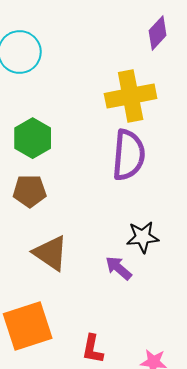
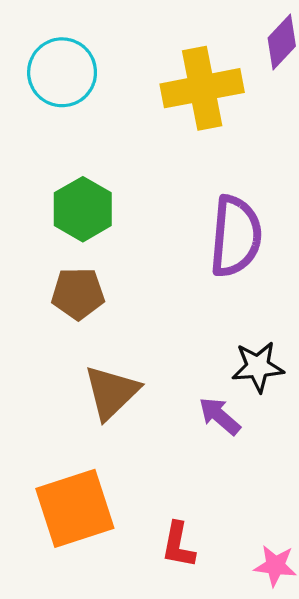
yellow cross: (131, 96) -> (202, 88), moved
brown triangle: (51, 253) -> (111, 392), turned 42

